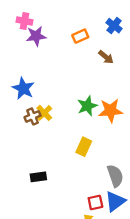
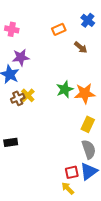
pink cross: (24, 21) -> (12, 29), moved
purple star: (36, 36) -> (21, 57), moved
yellow rectangle: (84, 147) -> (88, 124), moved
black rectangle: (38, 177) -> (11, 142), moved

